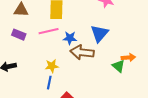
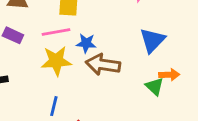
blue triangle: (99, 34) -> (152, 40), moved
yellow star: (52, 66) -> (56, 61), moved, size x1.5

